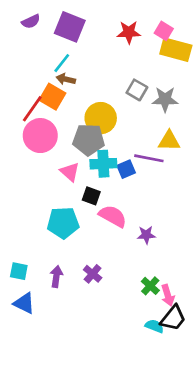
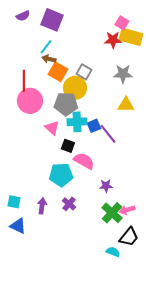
red star: (129, 32) -> (113, 40), moved
gray square: (137, 90) -> (84, 72), moved
orange square: (52, 97) -> (58, 72), moved
red line: (32, 109) -> (24, 81), turned -35
purple line: (149, 158) -> (108, 134), moved, turned 40
cyan pentagon: (63, 223) -> (61, 175), moved
purple star: (146, 235) -> (106, 186), moved
green cross: (150, 286) -> (112, 213), size x1.5
pink arrow: (168, 295) -> (127, 210), moved, turned 91
cyan semicircle: (154, 326) -> (113, 252), moved

